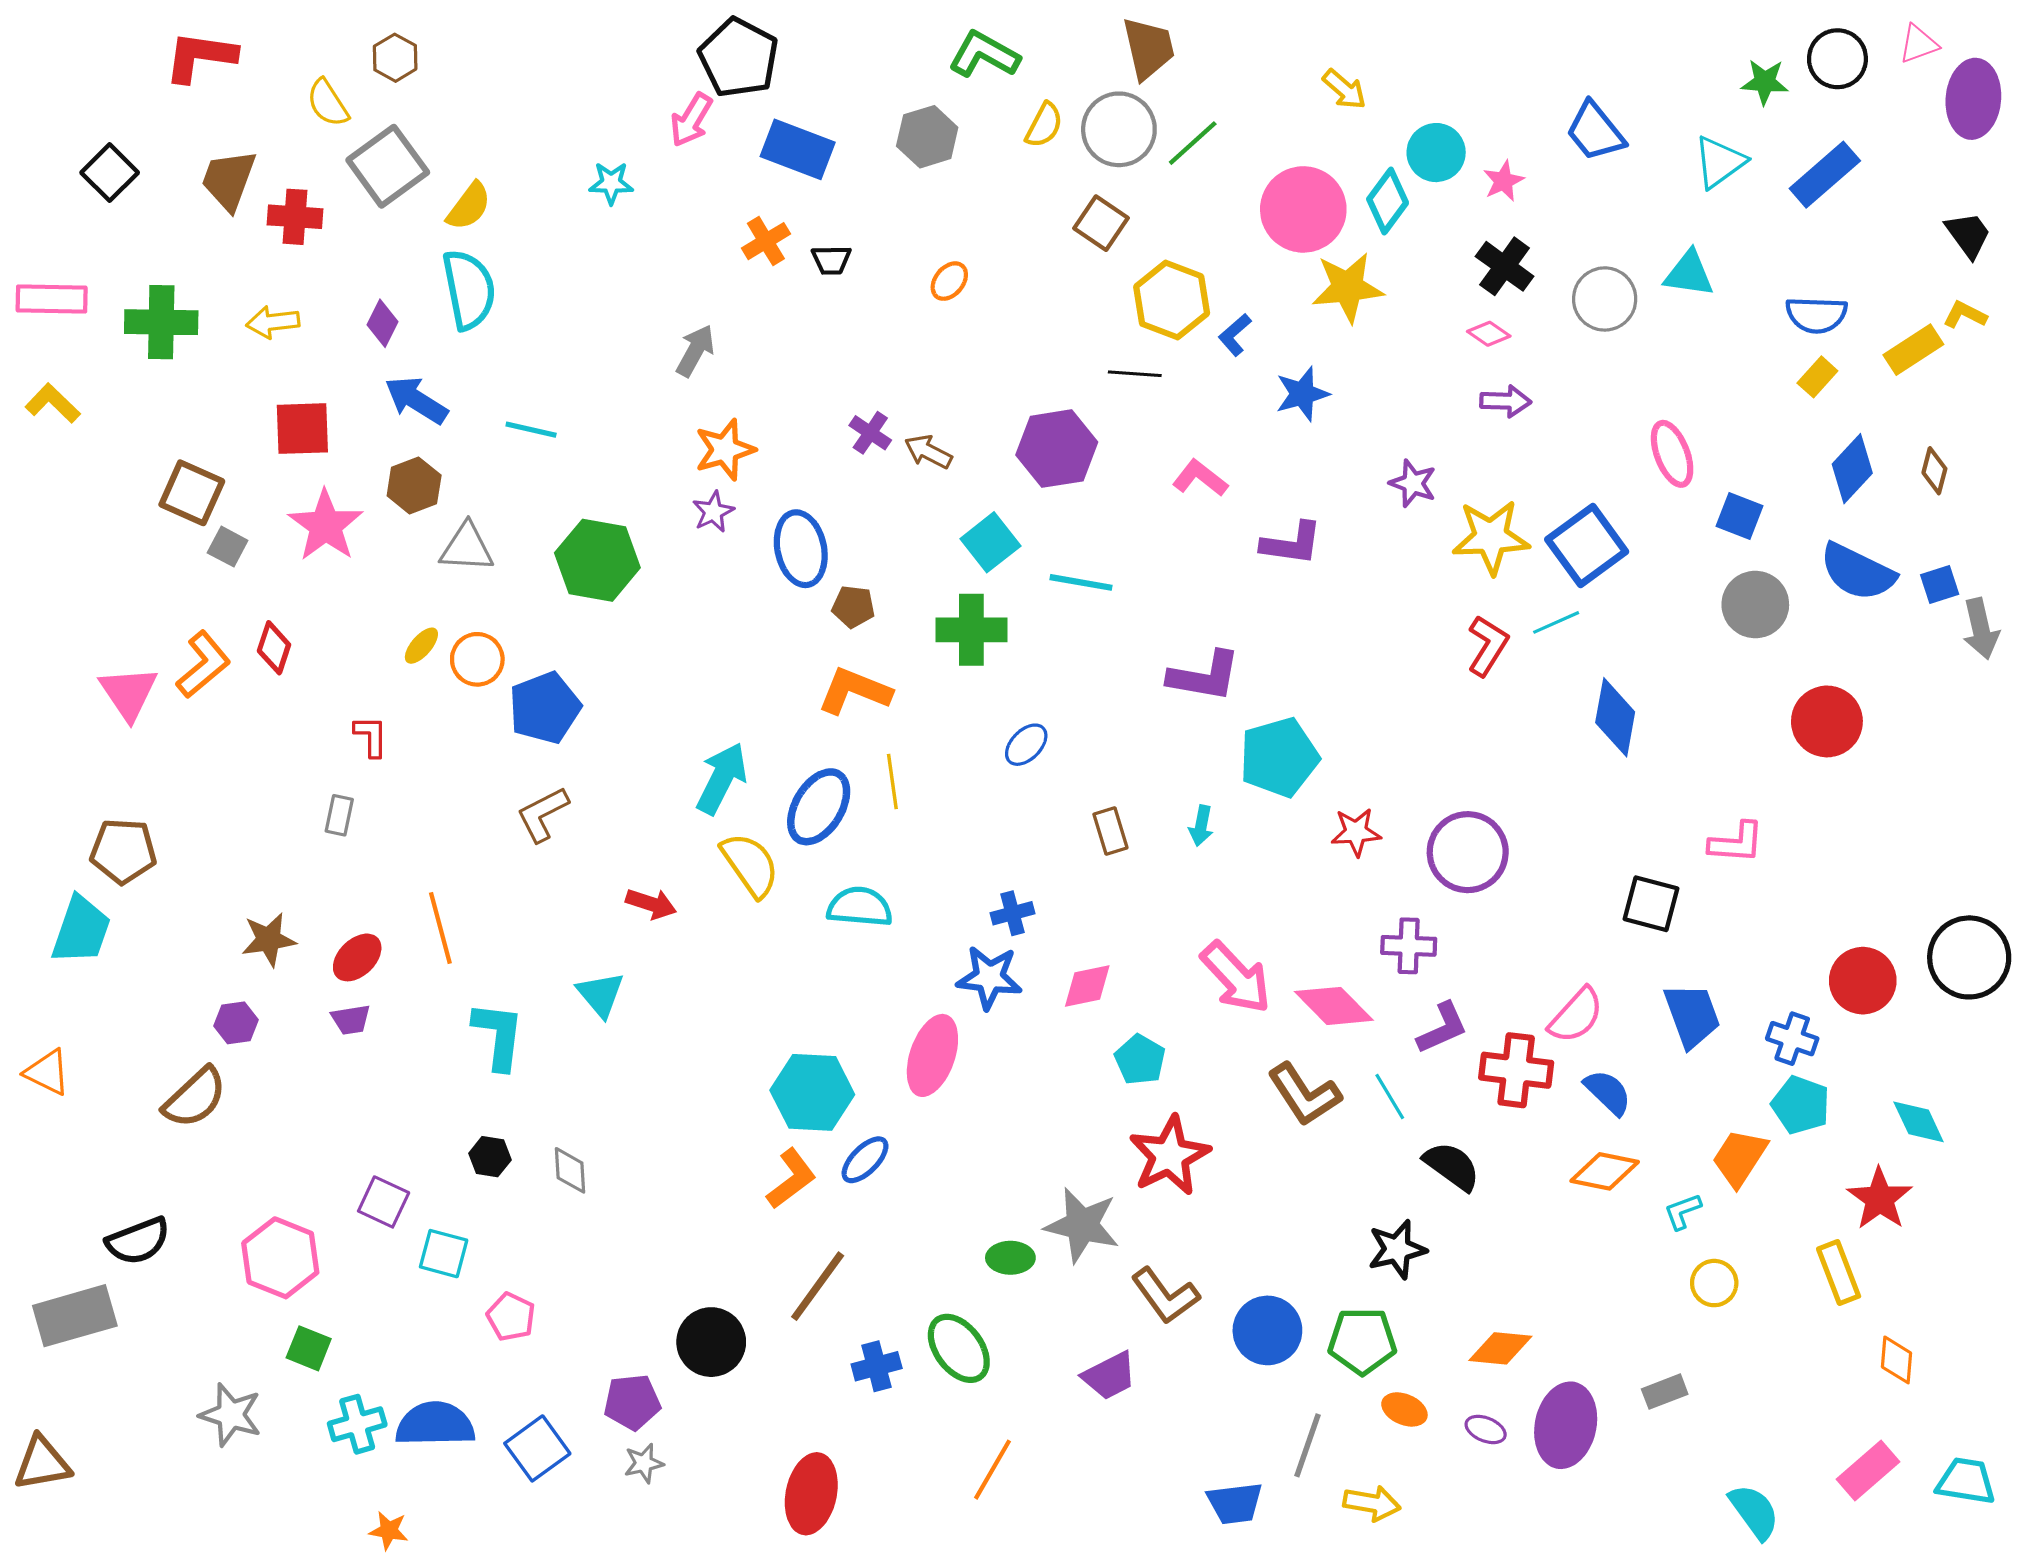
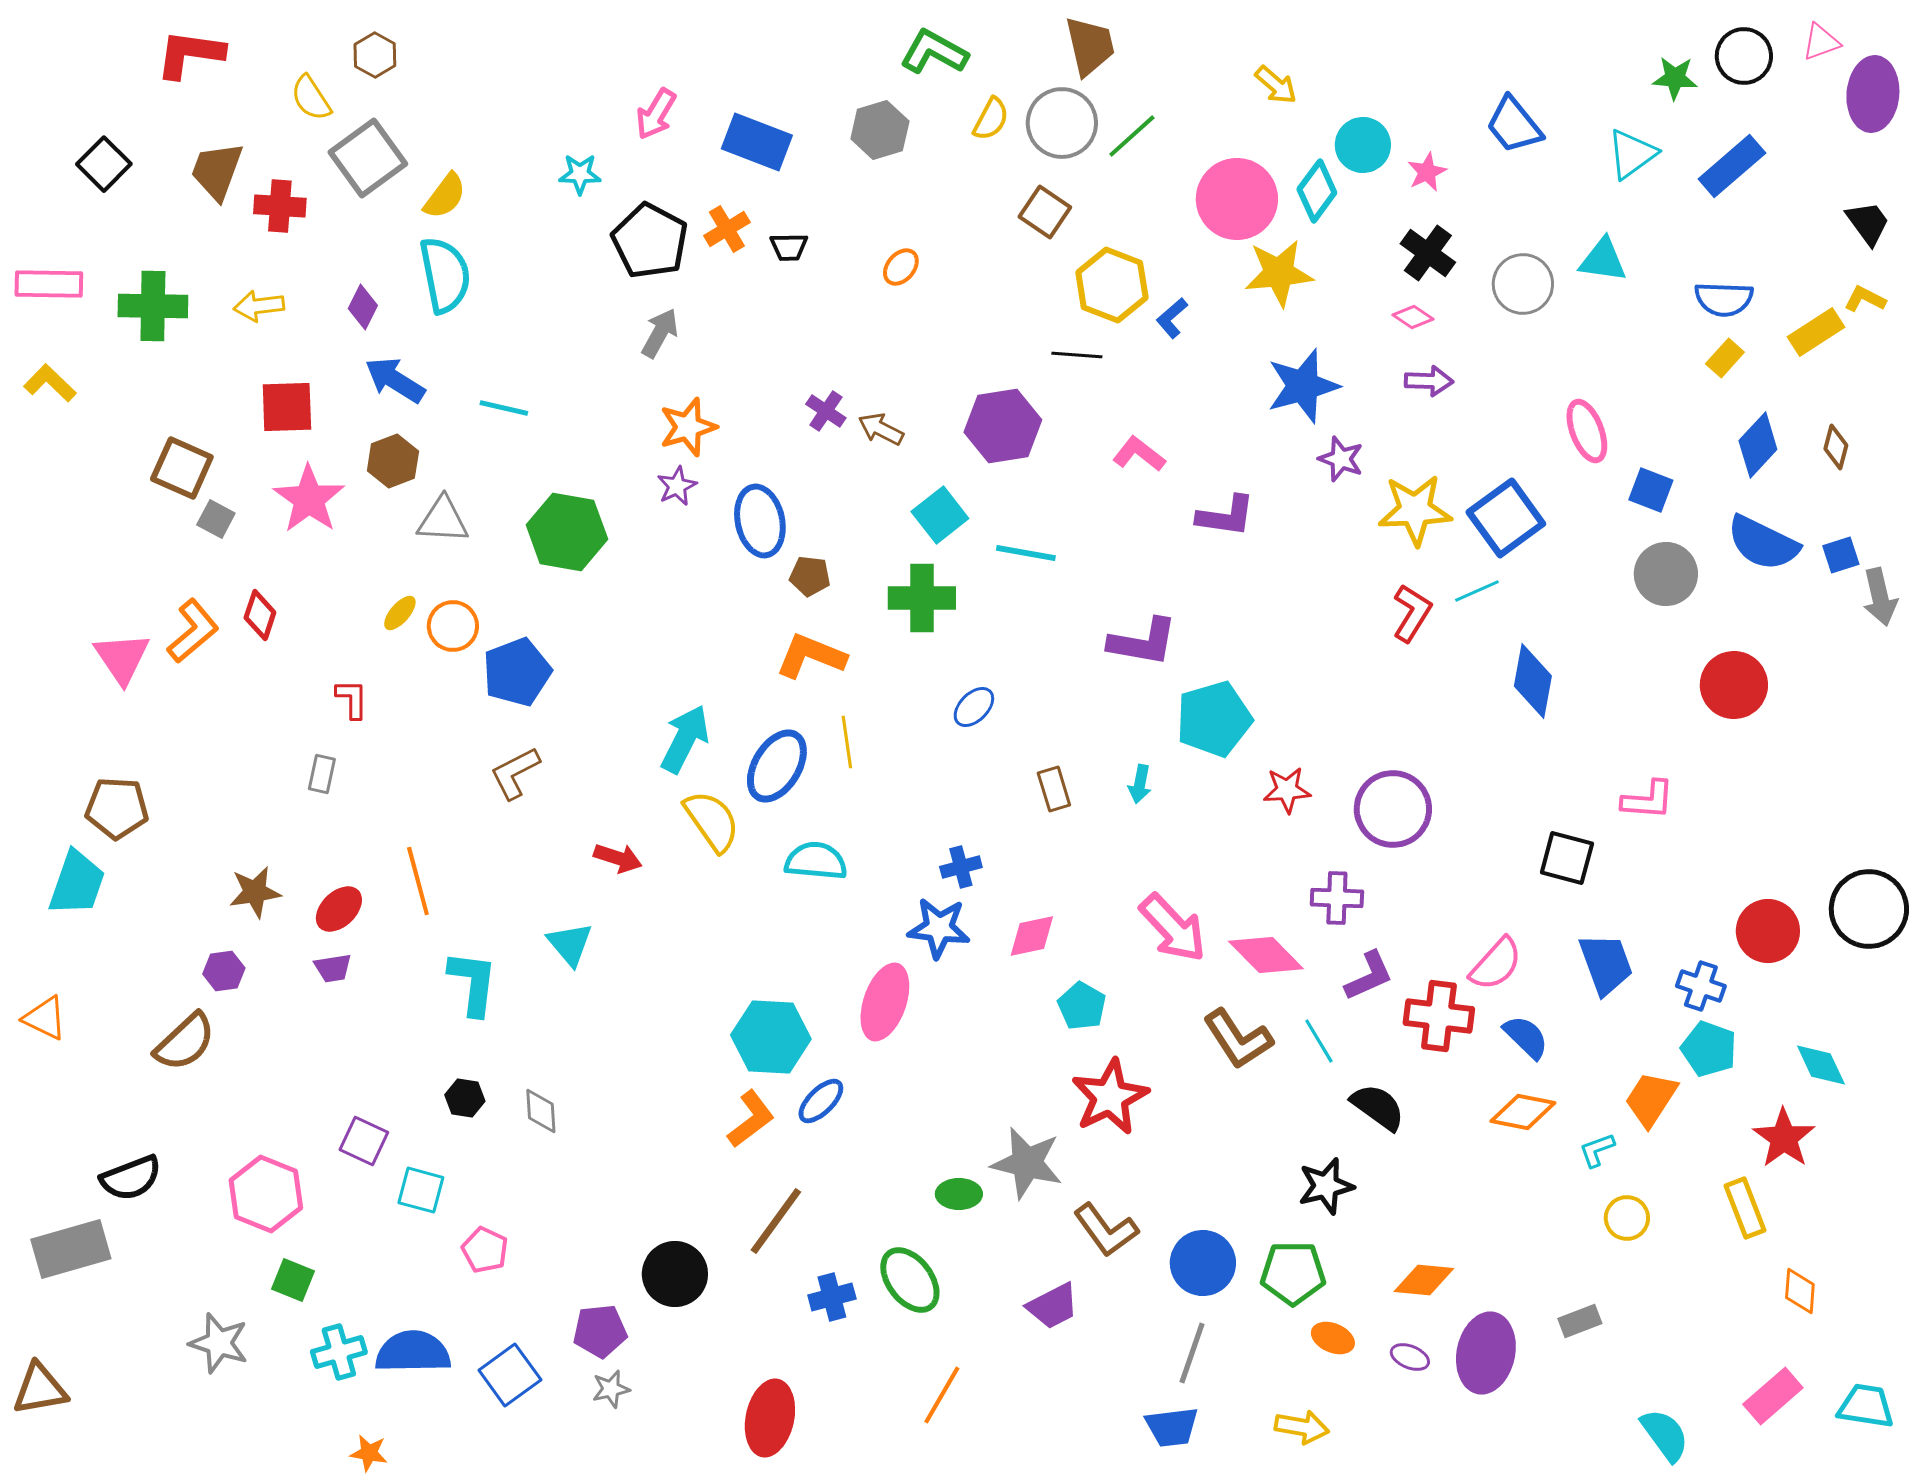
black pentagon: (739, 58) -> (650, 241), moved
blue star: (1302, 394) -> (1303, 386), moved, size x1.4
gray line: (1308, 1445) -> (1192, 1353), moved

